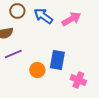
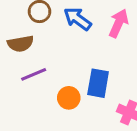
pink arrow: (71, 19) -> (119, 23), turned -36

